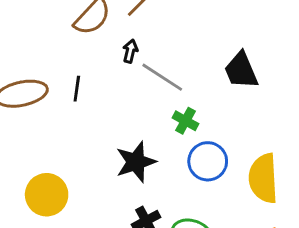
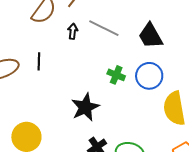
gray line: (162, 77) -> (104, 28), moved
blue circle: (208, 161) -> (149, 76), moved

